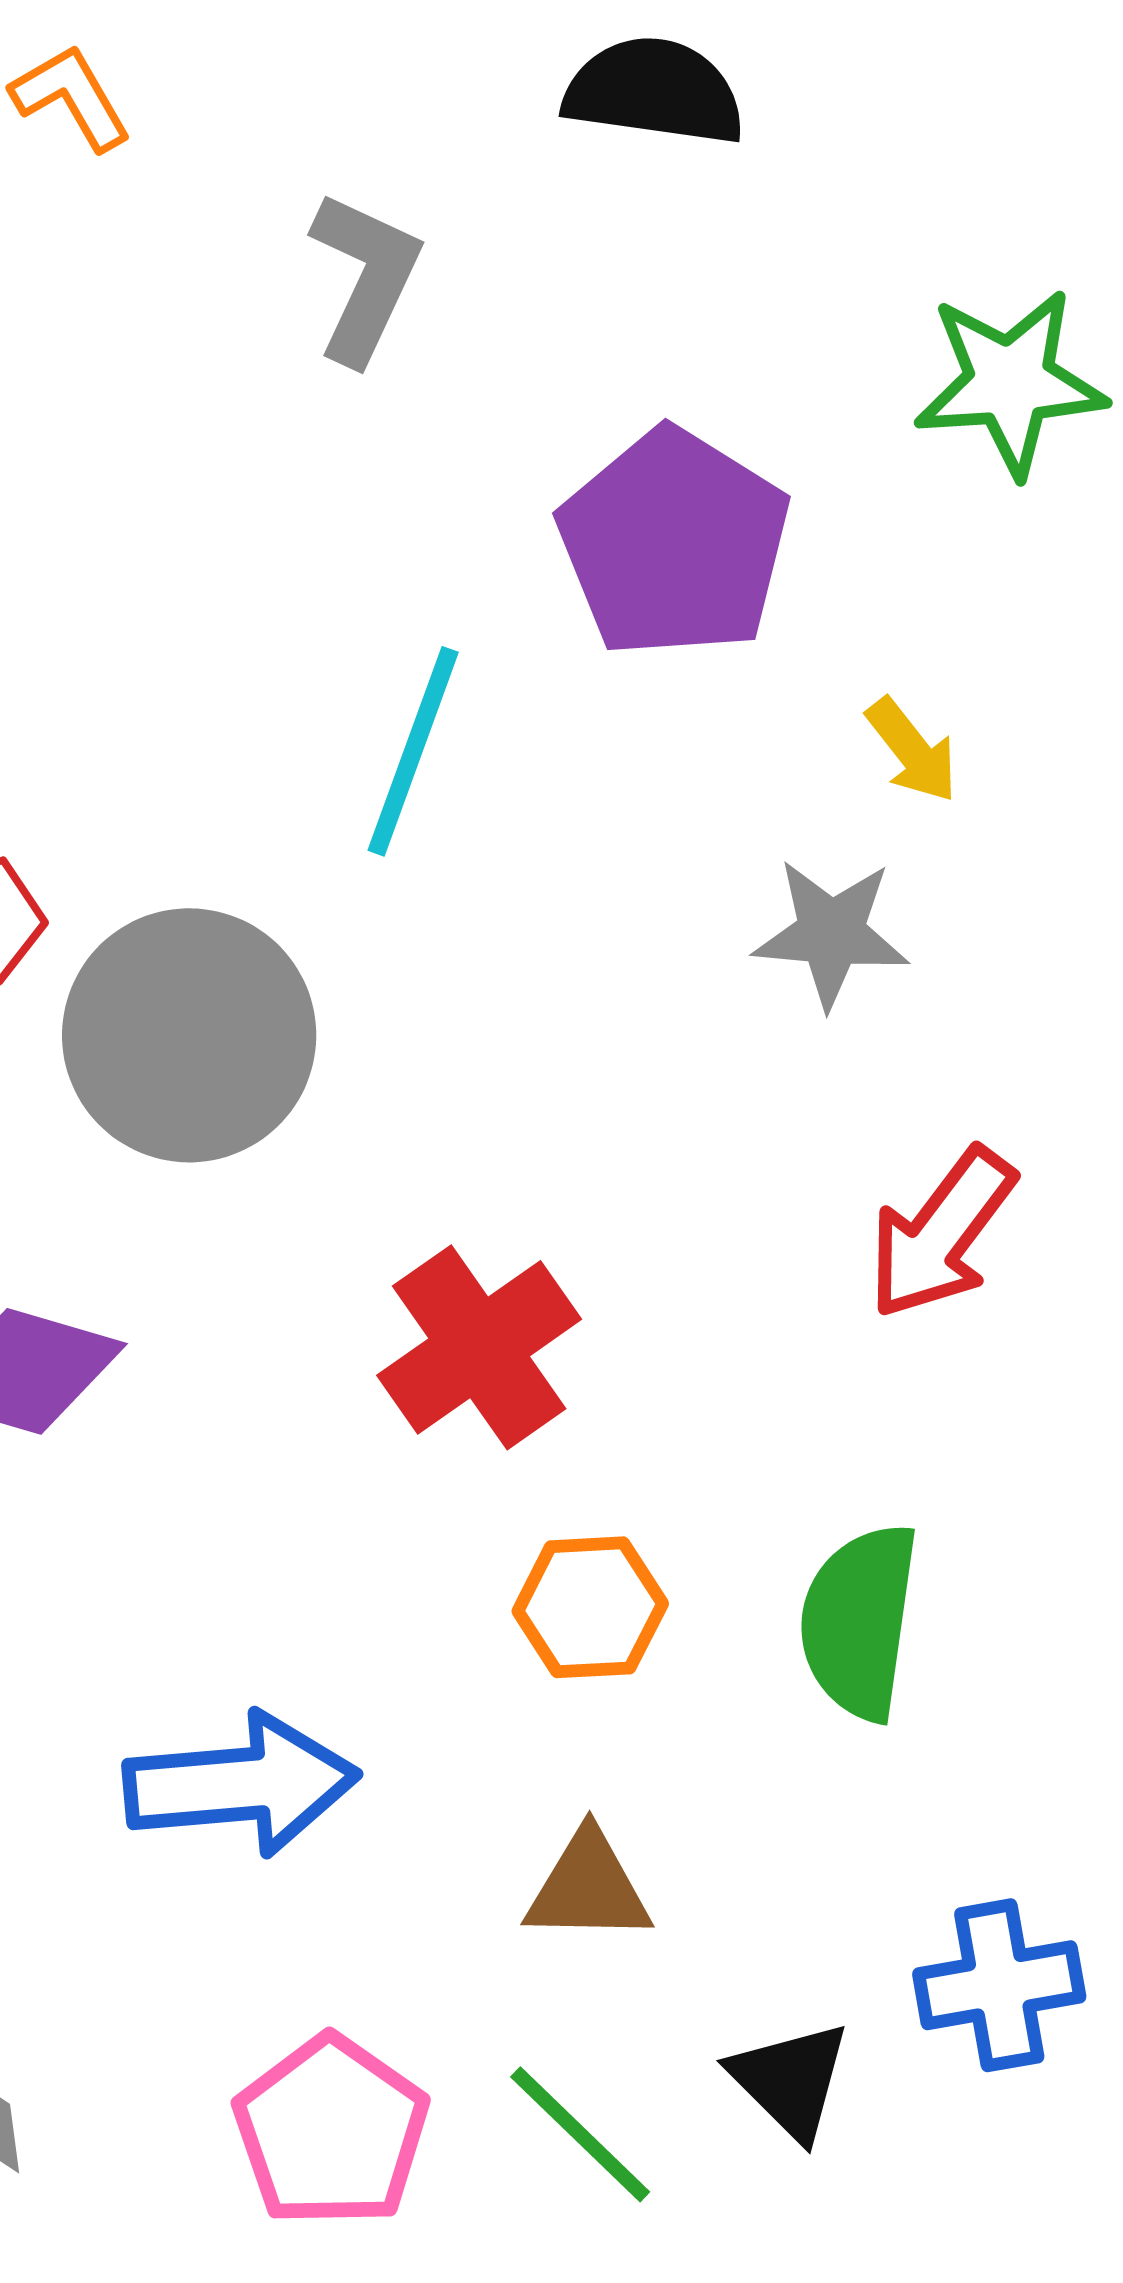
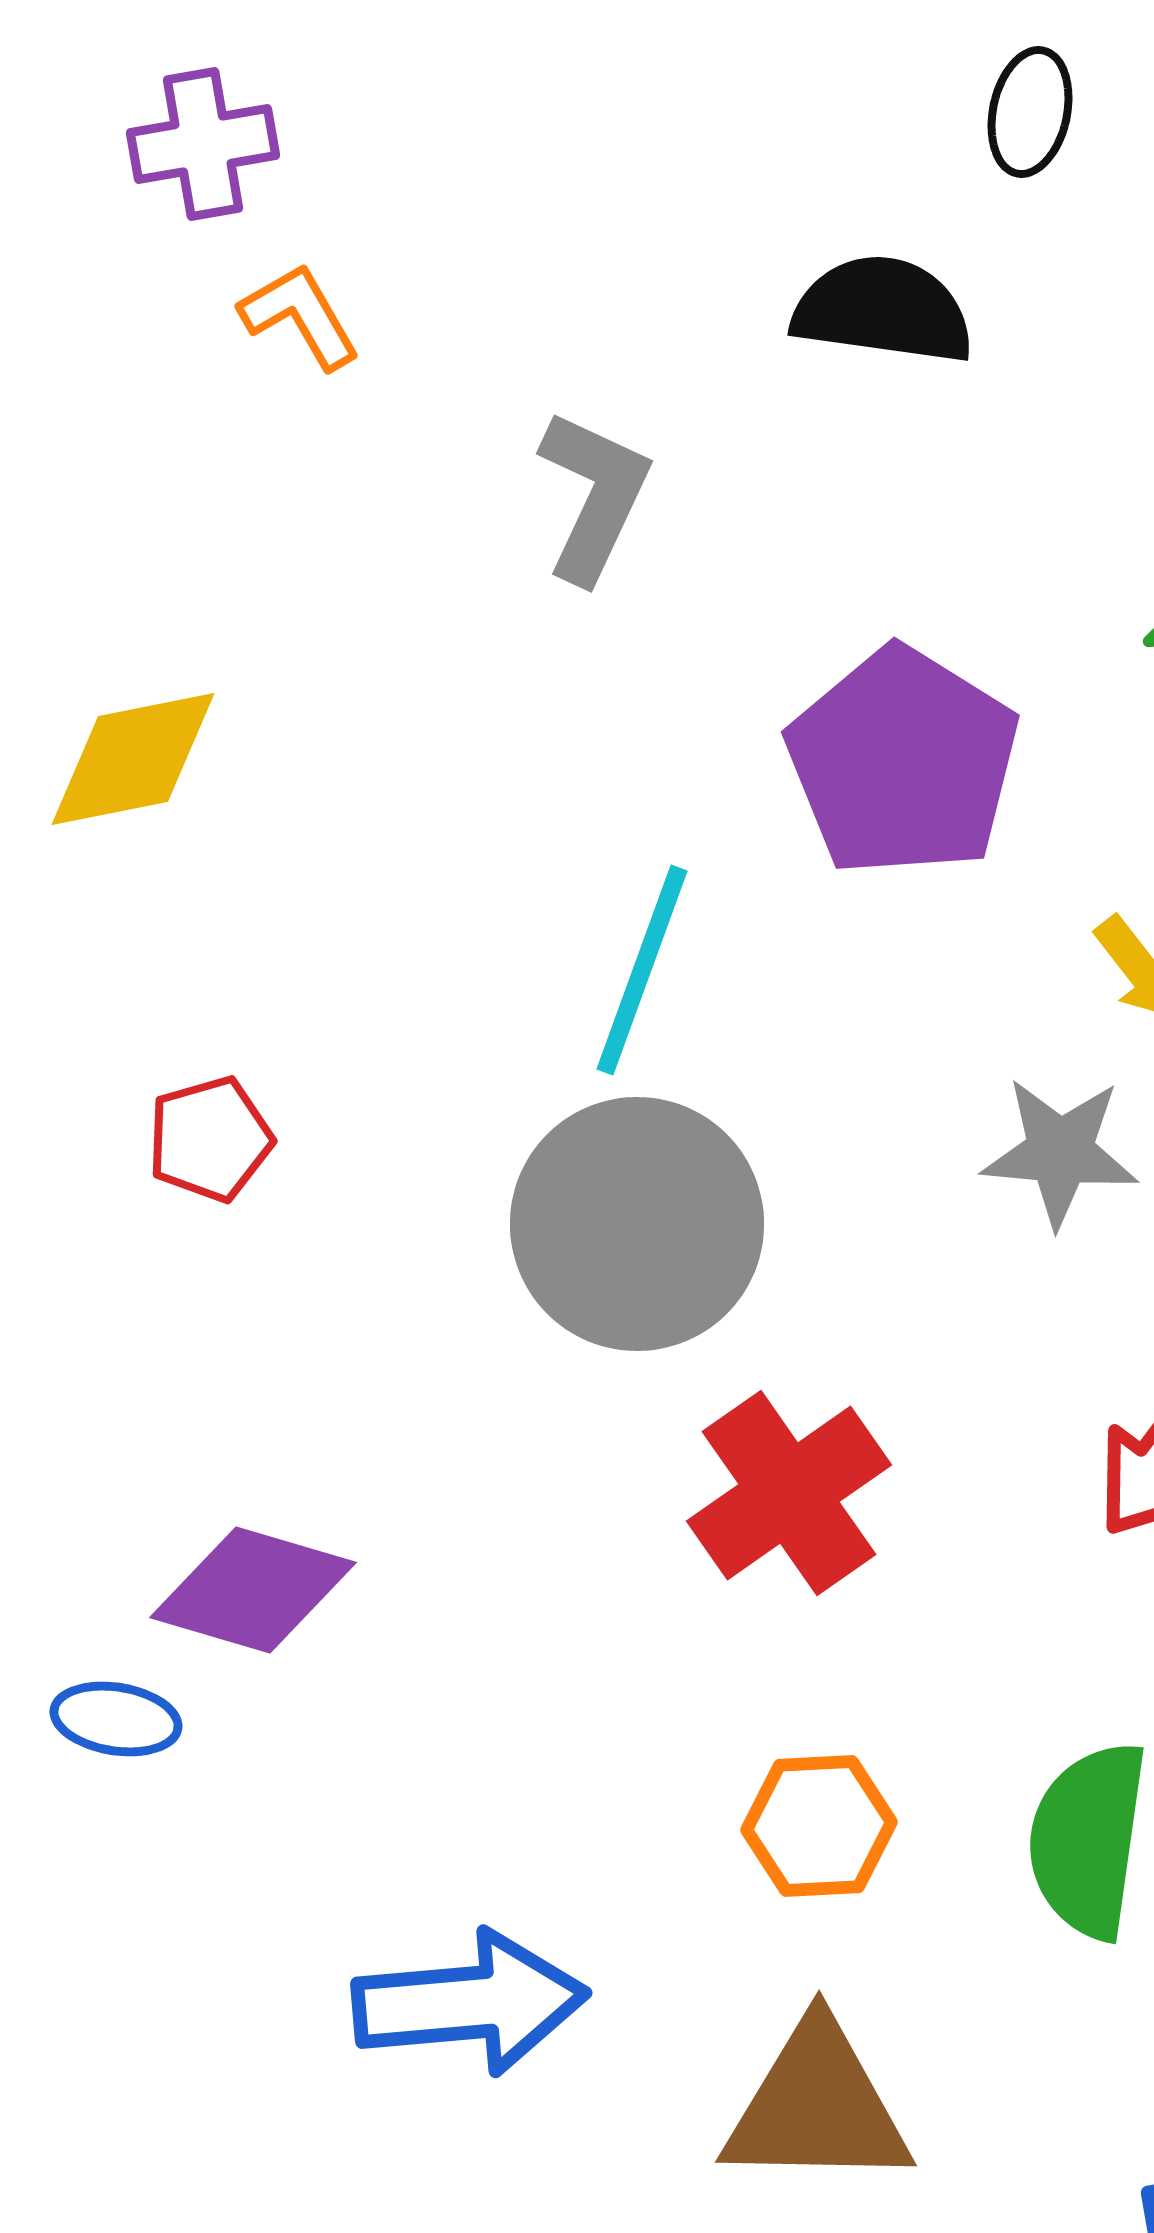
gray circle: (189, 1035) -> (637, 1224), moved
red cross: (479, 1347) -> (789, 1493), moved
brown triangle: (588, 1887) -> (817, 2106), size x1.5

